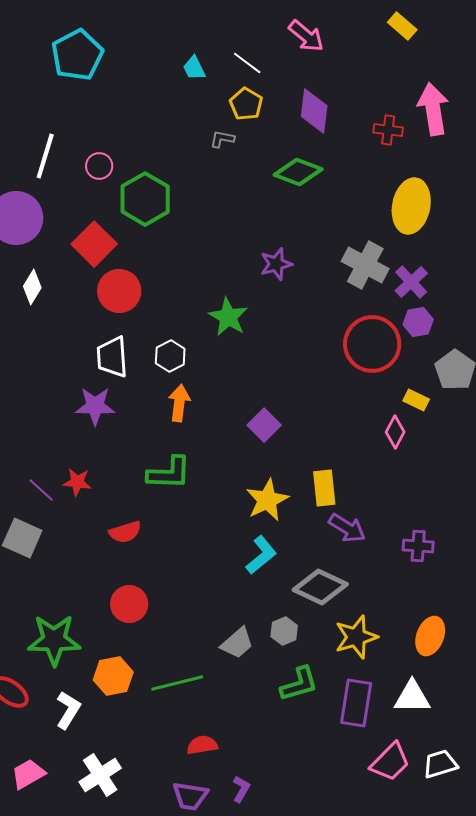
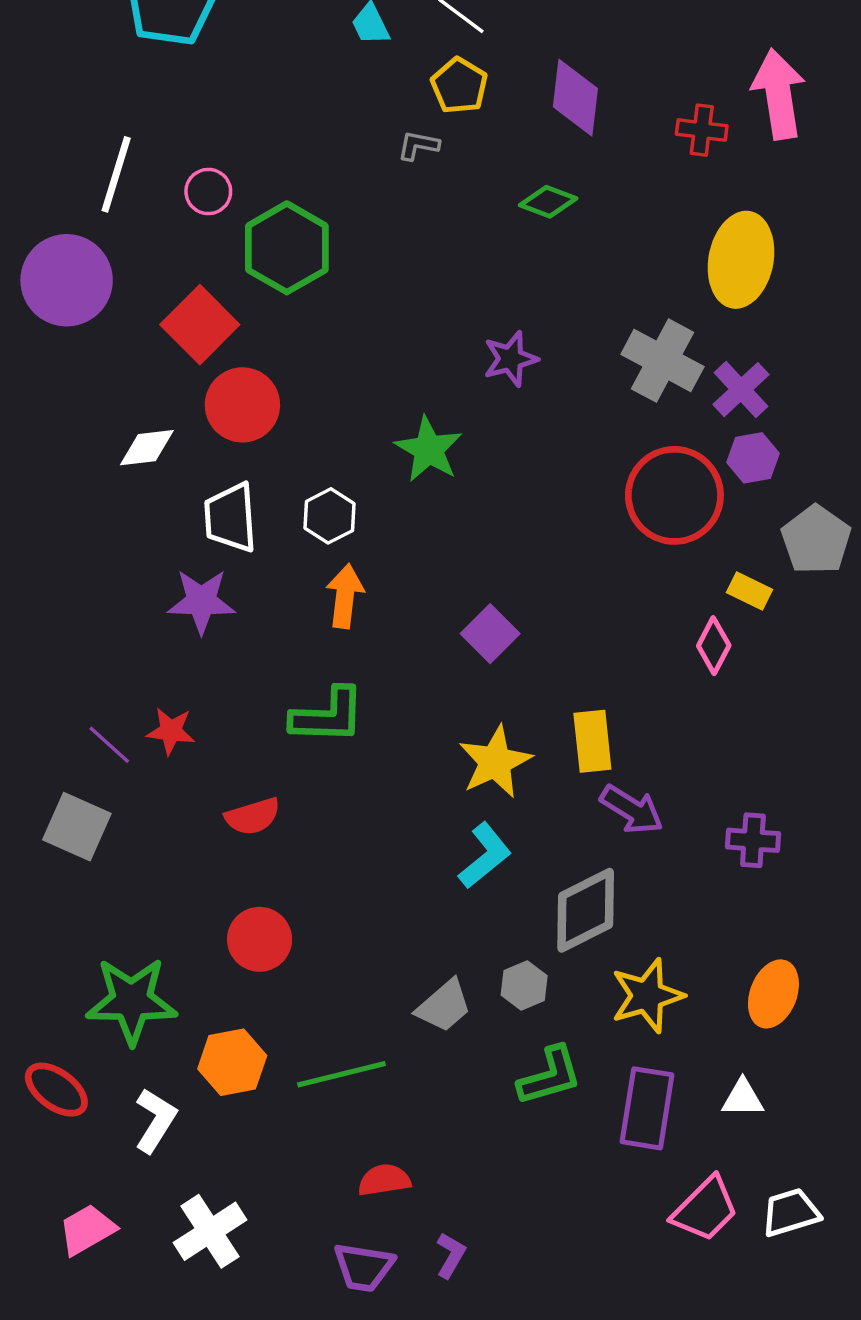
green diamond: (298, 172) -> (548, 202), size x0.7
white diamond: (32, 287) -> (147, 448), moved, turned 52
gray diamond: (320, 587) -> (586, 910), turned -52
white triangle: (412, 697) -> (743, 1098), size x0.7

